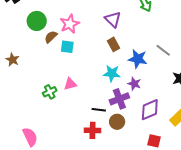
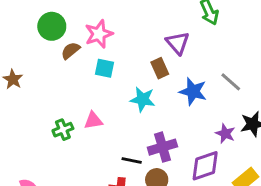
purple triangle: (113, 19) -> (178, 43), moved
cyan square: (67, 47) -> (104, 68), moved
cyan star: (112, 73) -> (143, 99), moved
purple star: (134, 84) -> (225, 134), moved

